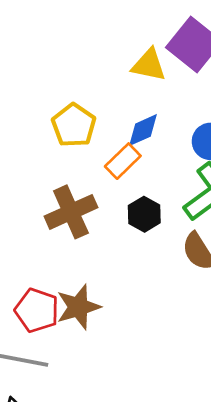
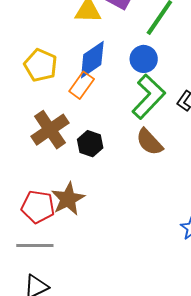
blue diamond: (143, 130) -> (92, 60), size x1.4
black hexagon: (144, 214) -> (90, 144), moved

